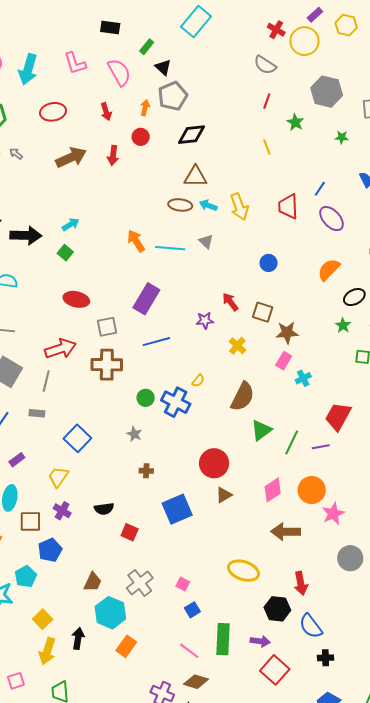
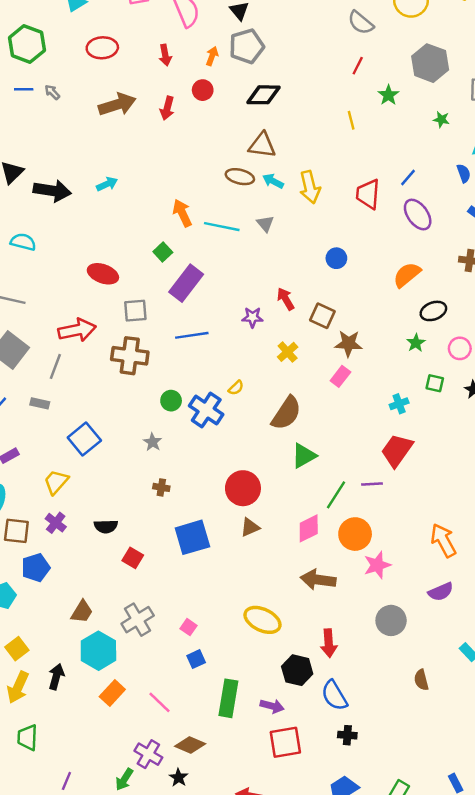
green square: (65, 253) -> (163, 252), moved
cyan cross: (303, 378) -> (399, 404), moved
green line: (292, 442) -> (336, 495), moved
pink line: (189, 651) -> (159, 702), moved
red square: (275, 670) -> (285, 742), turned 32

